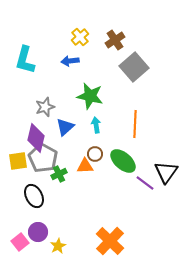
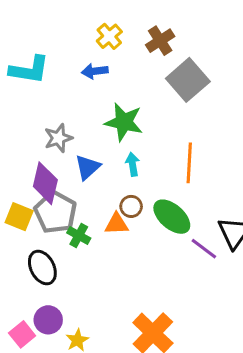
cyan L-shape: (25, 60) -> (29, 70), turned -96
yellow square: (18, 161) -> (19, 217), turned 30
green cross: (59, 174) -> (79, 236), turned -35

